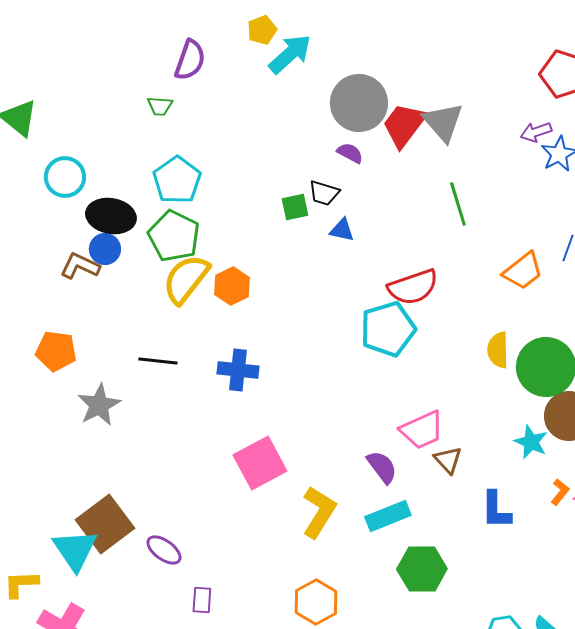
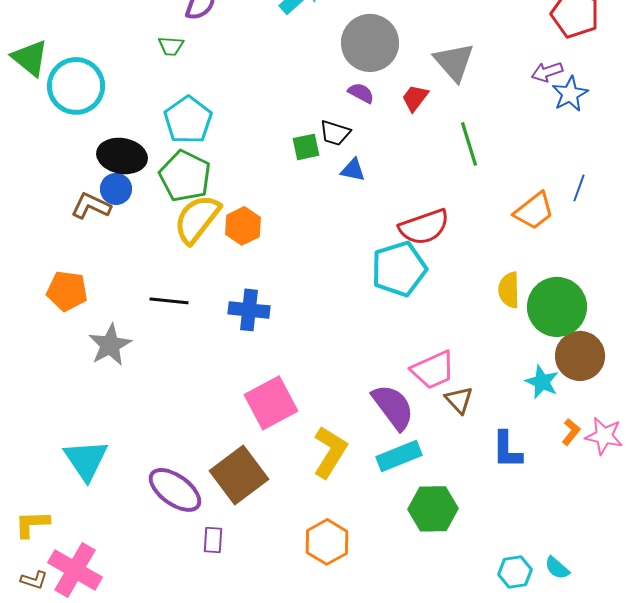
red trapezoid: (404, 125) -> (415, 98), moved, size x0.6
cyan circle: (65, 177) -> (76, 86), moved, size x1.4
purple semicircle: (382, 467) -> (393, 407), size x1.4
brown square: (105, 524) -> (239, 475), moved
cyan triangle: (75, 550) -> (86, 460), moved
purple ellipse: (164, 550) -> (175, 490), size x1.5

